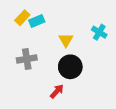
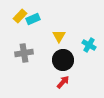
cyan cross: (99, 32) -> (89, 45), moved
red arrow: (57, 91) -> (63, 82), moved

